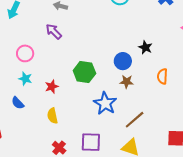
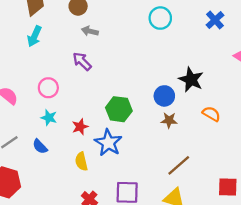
black star: (145, 47) -> (191, 80), size x1.5
orange semicircle: (162, 76) -> (211, 114), turned 119
blue star: (105, 103) -> (108, 143), moved

